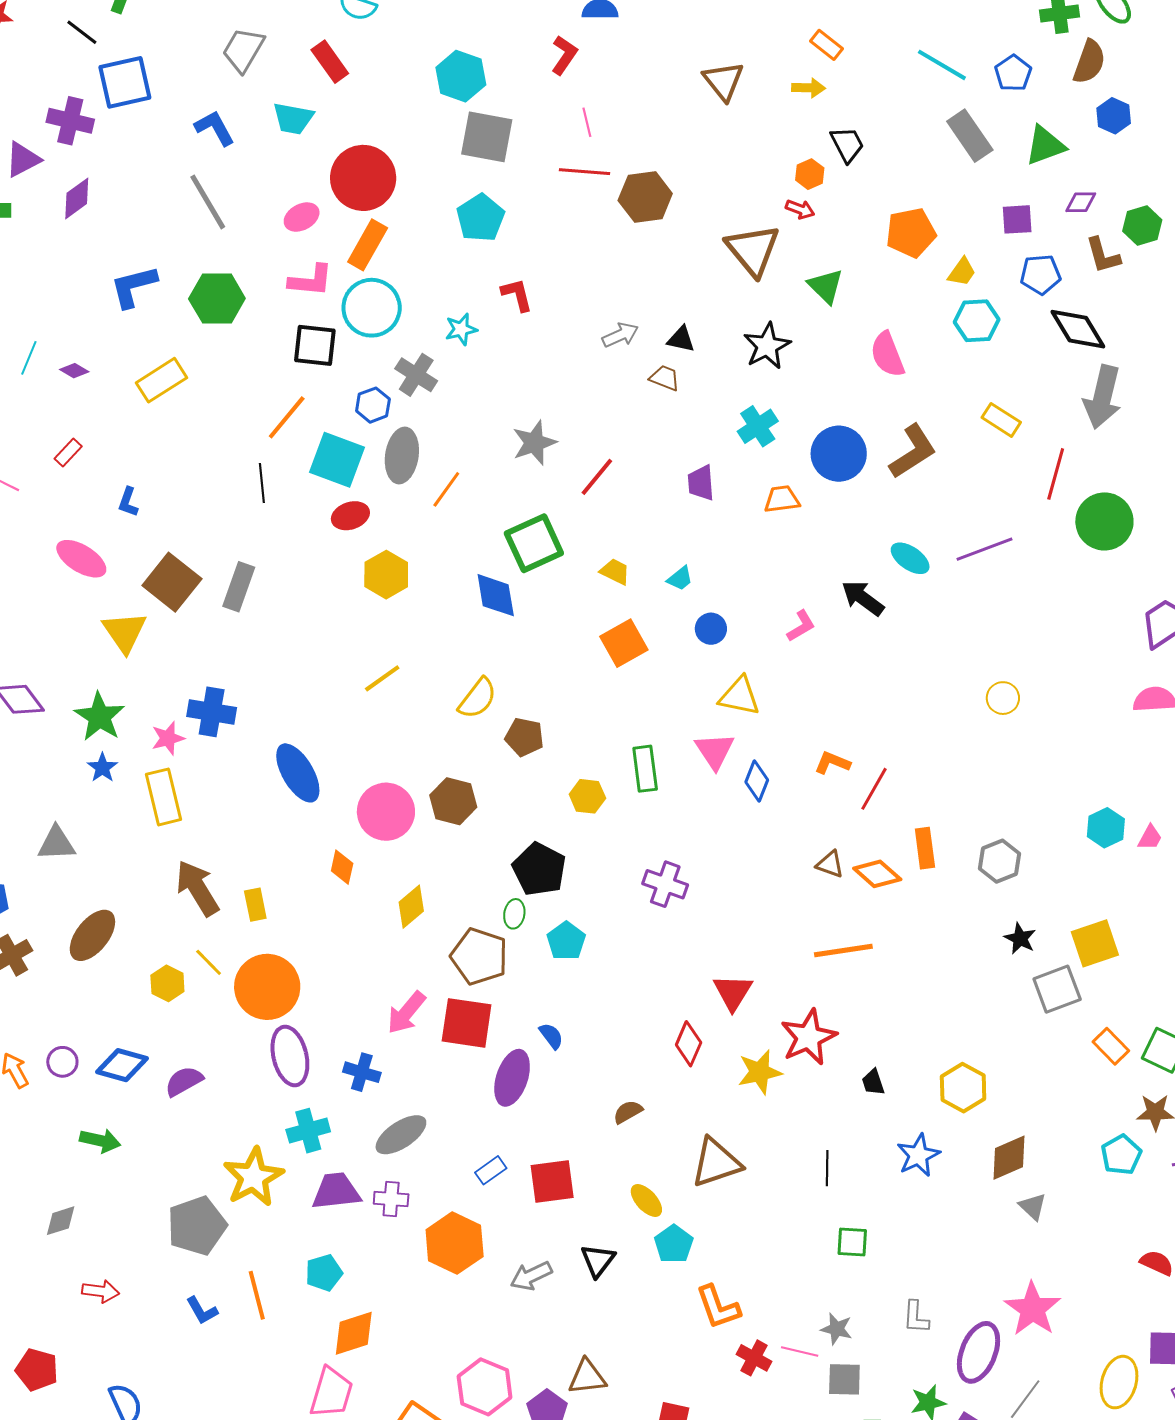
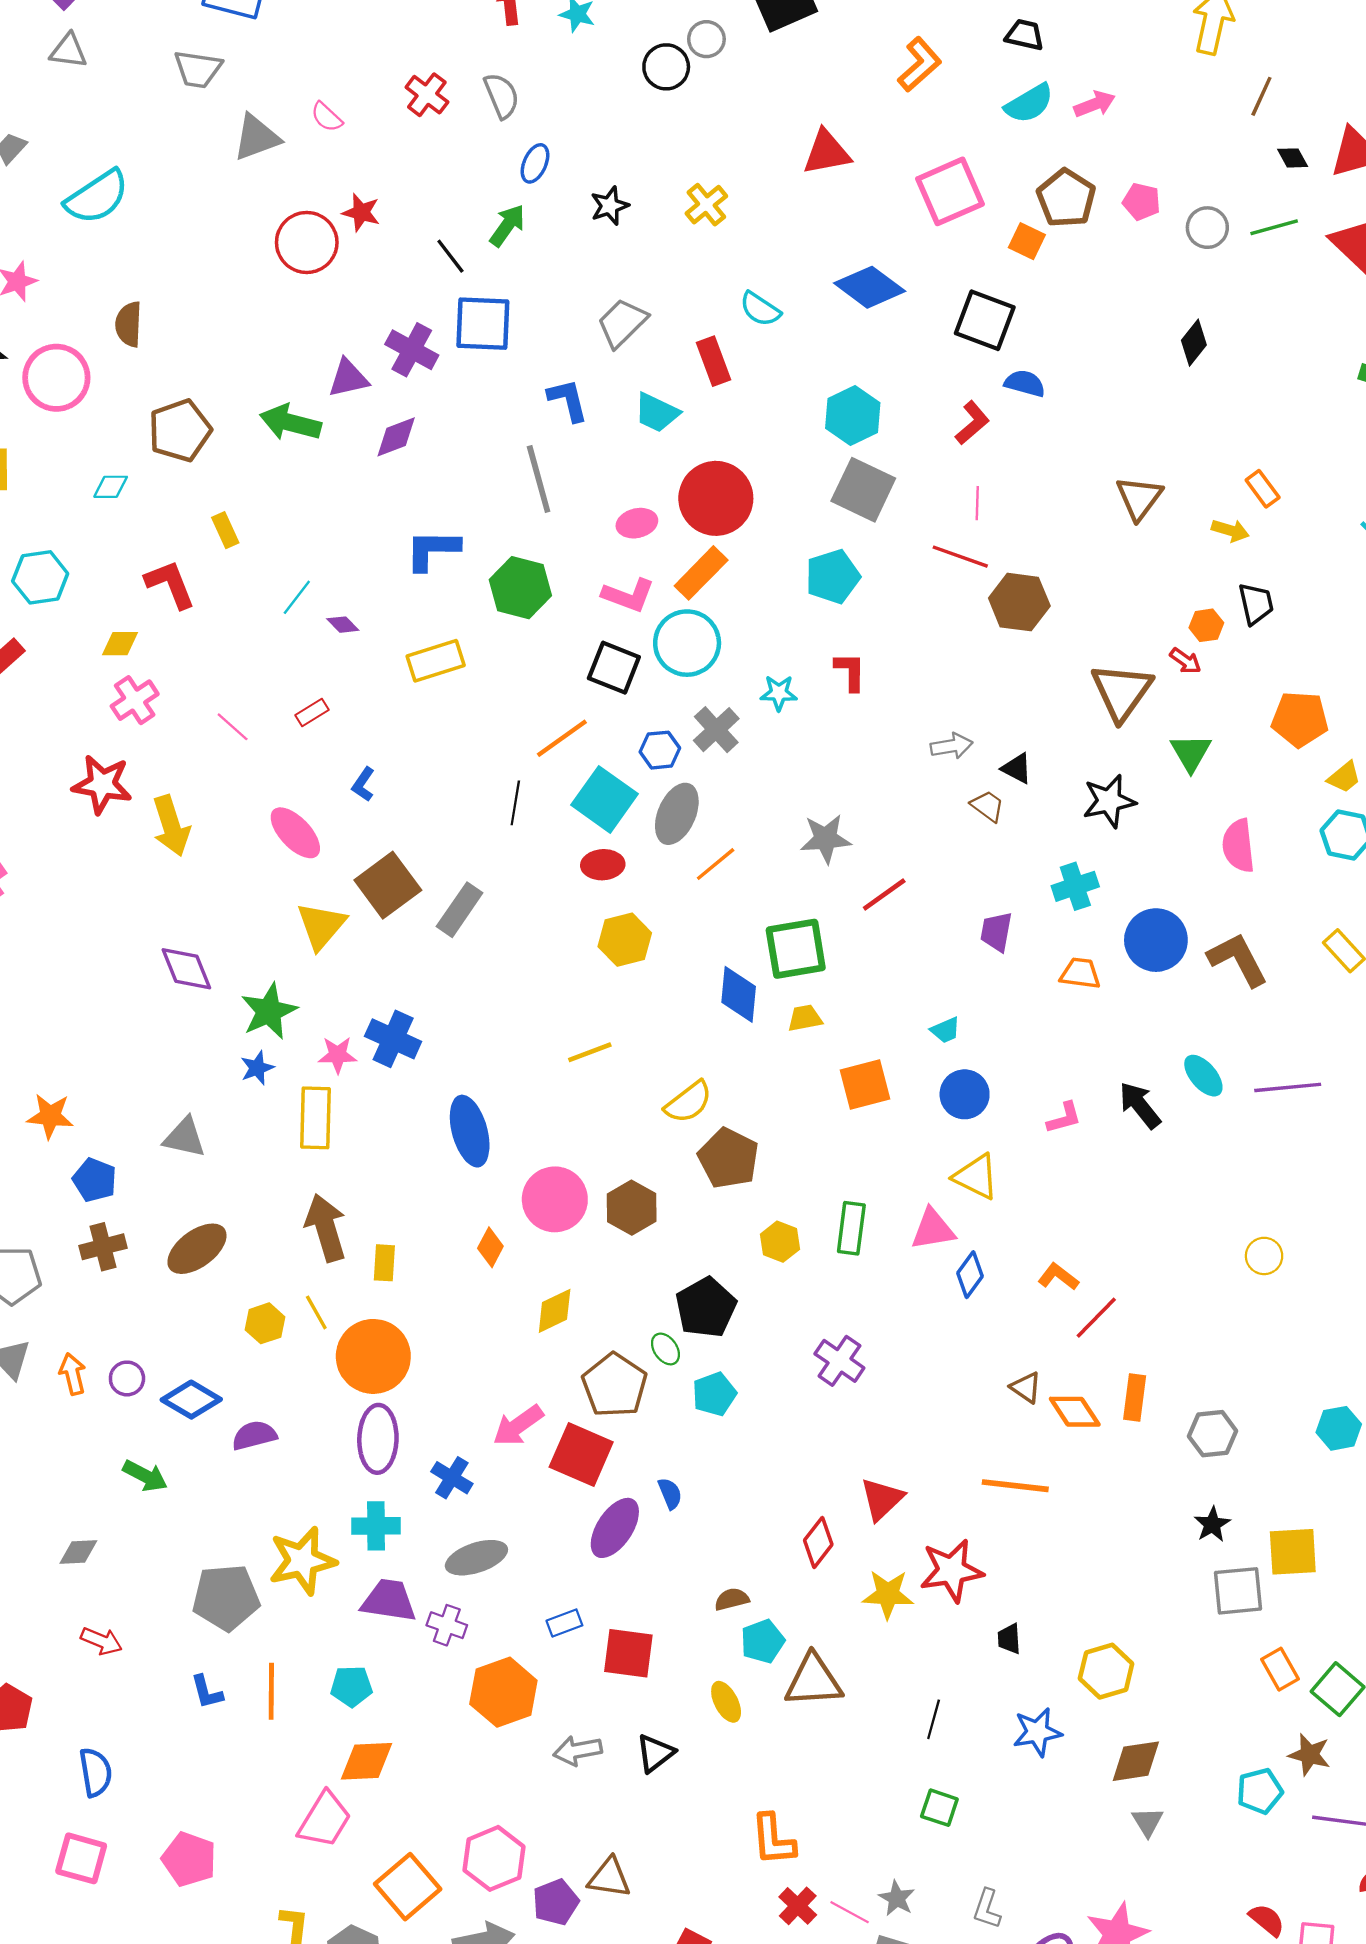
brown L-shape: (913, 452) -> (1238, 959), turned -100
yellow trapezoid: (615, 572) -> (805, 1018), moved, turned -52
blue circle: (711, 629) -> (965, 1094), size x1.4
brown pentagon: (524, 737) -> (728, 1158), size x1.4
pink triangle: (715, 751) -> (933, 1229), turned 39
green ellipse: (514, 914) -> (665, 1349), turned -60
cyan pentagon: (674, 1244) -> (763, 1641), moved

